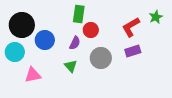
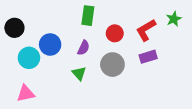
black circle: (22, 25) -> (14, 28), moved, size x0.7
red circle: (91, 30) -> (115, 33), moved
cyan circle: (15, 52) -> (29, 58), moved
pink triangle: (33, 75) -> (26, 93), moved

